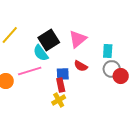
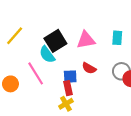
pink triangle: (78, 39) -> (86, 40), turned 30
cyan rectangle: (108, 51) -> (117, 38), moved
pink line: (30, 71) -> (36, 73), turned 75

